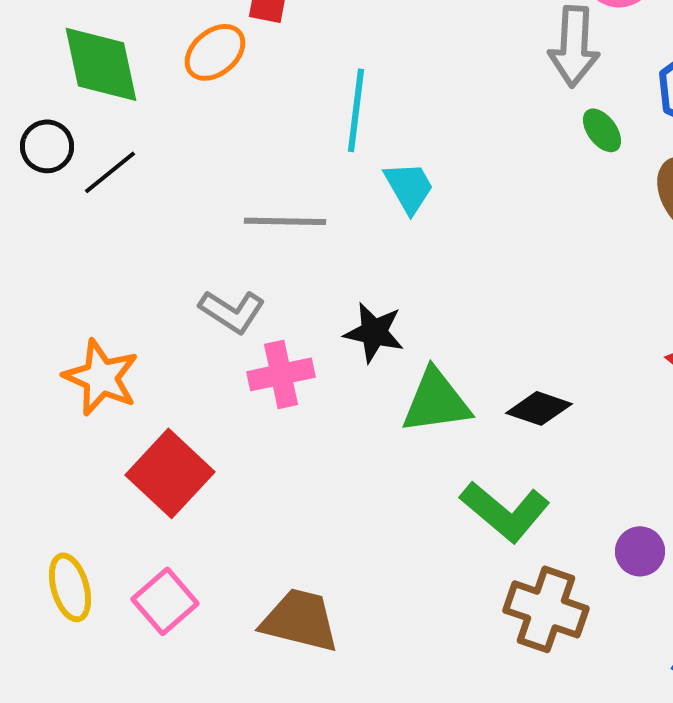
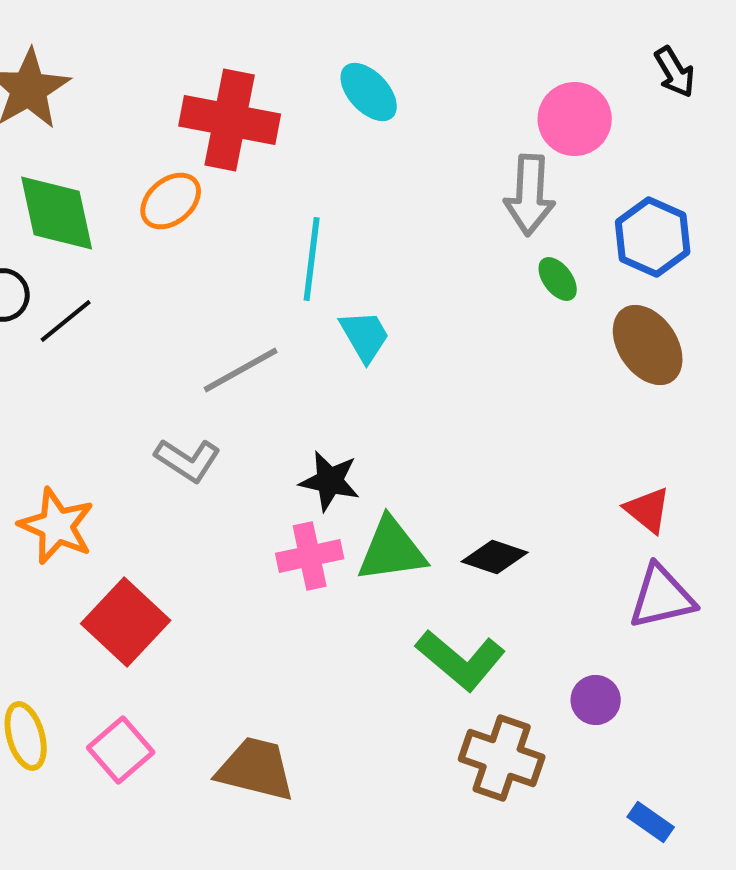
gray line: (285, 221) -> (241, 370), turned -30
pink cross: (281, 374) -> (310, 556), moved

